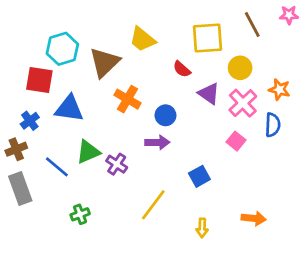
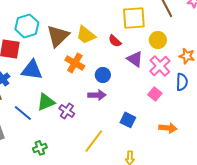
yellow trapezoid: (142, 39) -> (86, 35), moved
blue square: (199, 176) -> (128, 120), turned -35
orange arrow: (254, 218) -> (168, 128), moved

